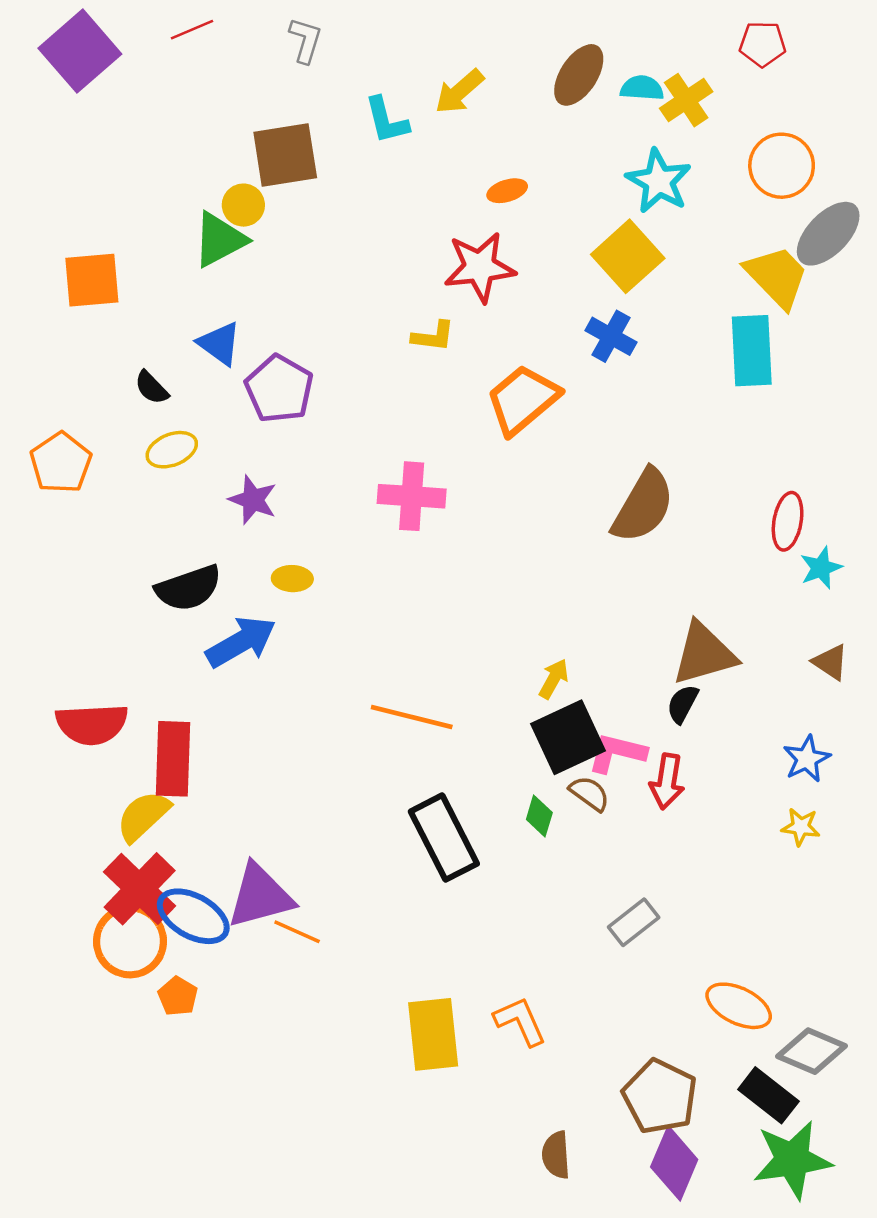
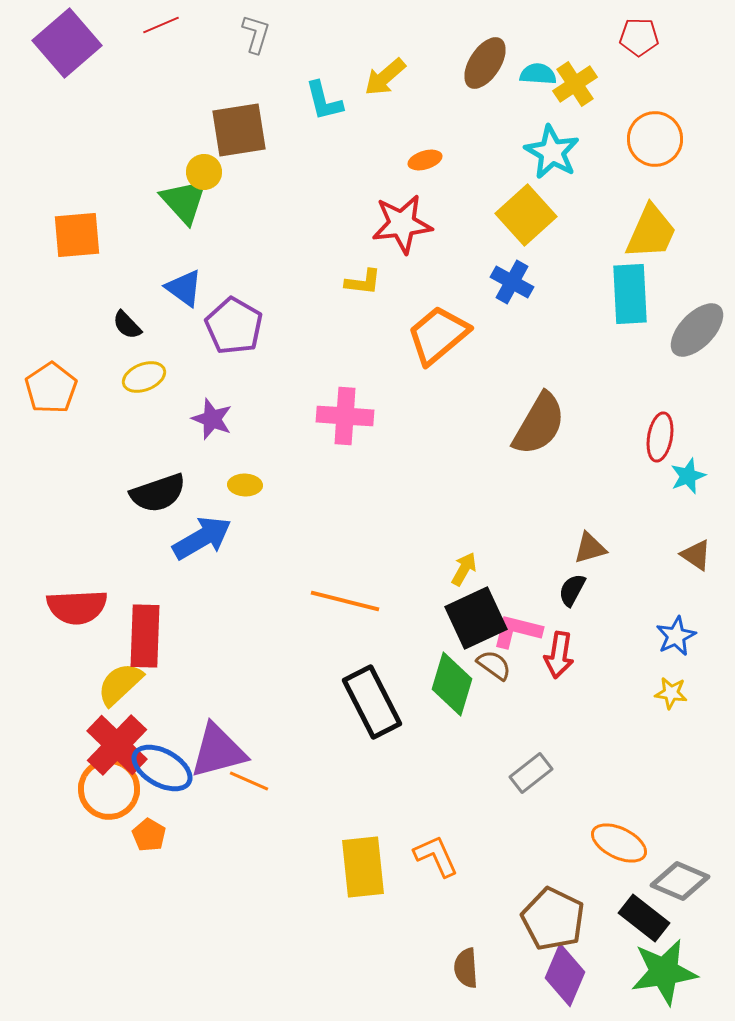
gray ellipse: (828, 234) -> (697, 330), moved
green triangle: (220, 240) -> (184, 201), turned -44
yellow trapezoid: (777, 277) -> (651, 232), turned 68
brown triangle: (704, 654) -> (590, 548), size x0.6
green diamond: (539, 816) -> (452, 684), size x1.8

